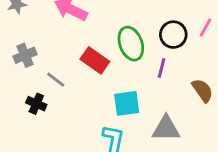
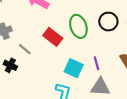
purple line: (162, 68) -> (96, 63), moved, turned -32
cyan square: (127, 103) -> (74, 68), turned 30

